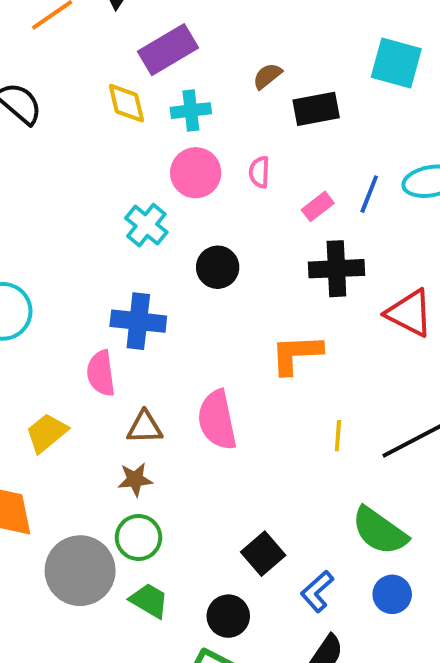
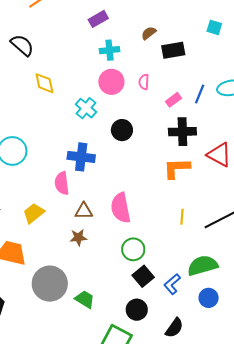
purple rectangle: (168, 50) -> (98, 19), size x0.7
cyan square: (396, 63) -> (214, 27), size x0.6
yellow diamond: (126, 103) -> (44, 83), moved
orange L-shape: (296, 354) -> (177, 168), moved
green semicircle: (380, 531) -> (203, 266), turned 128
green circle: (139, 537) -> (133, 249), moved
blue L-shape: (317, 591) -> (172, 284), moved
black circle: (228, 616) -> (137, 310), moved

